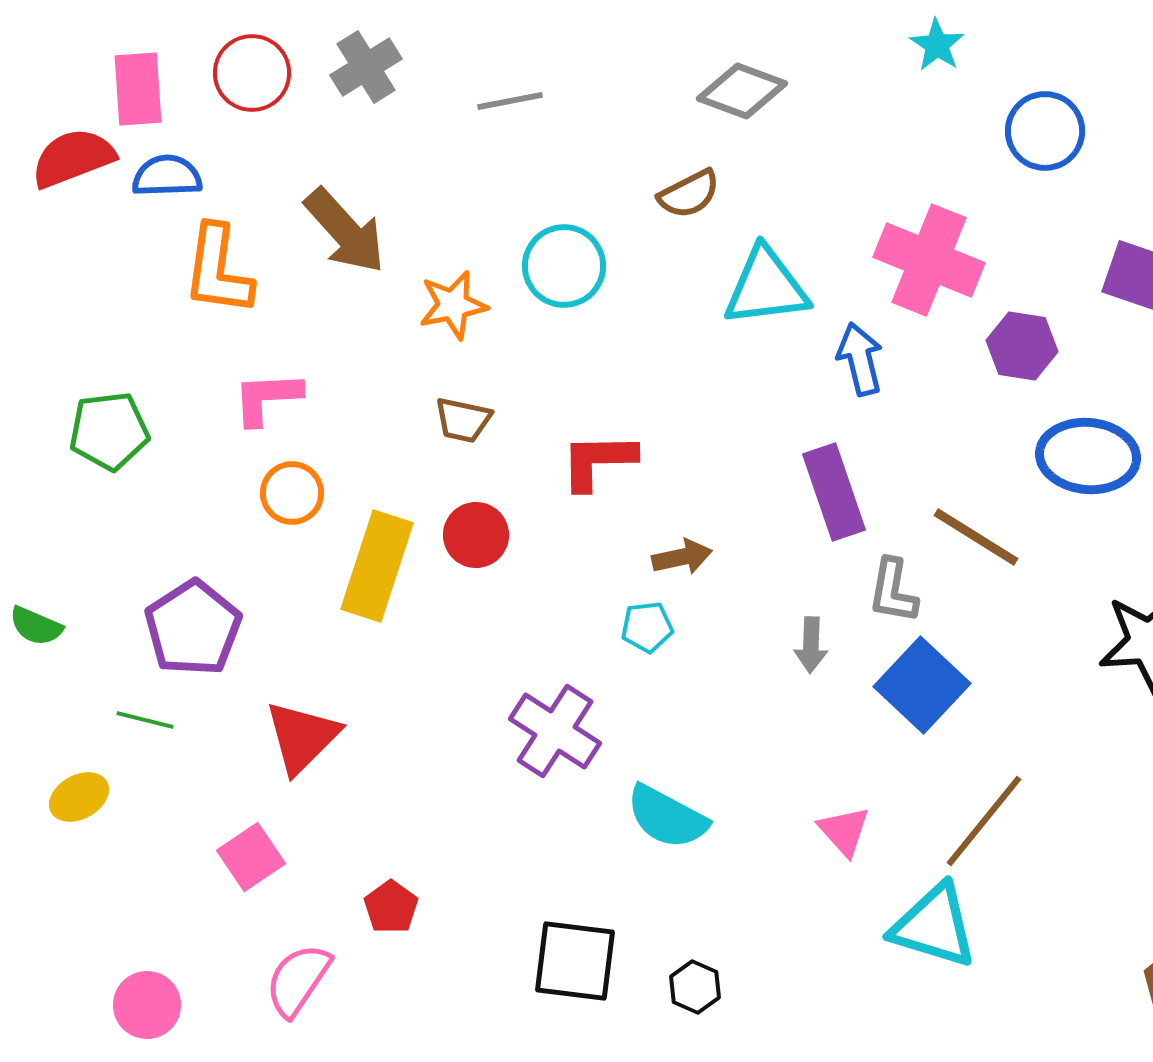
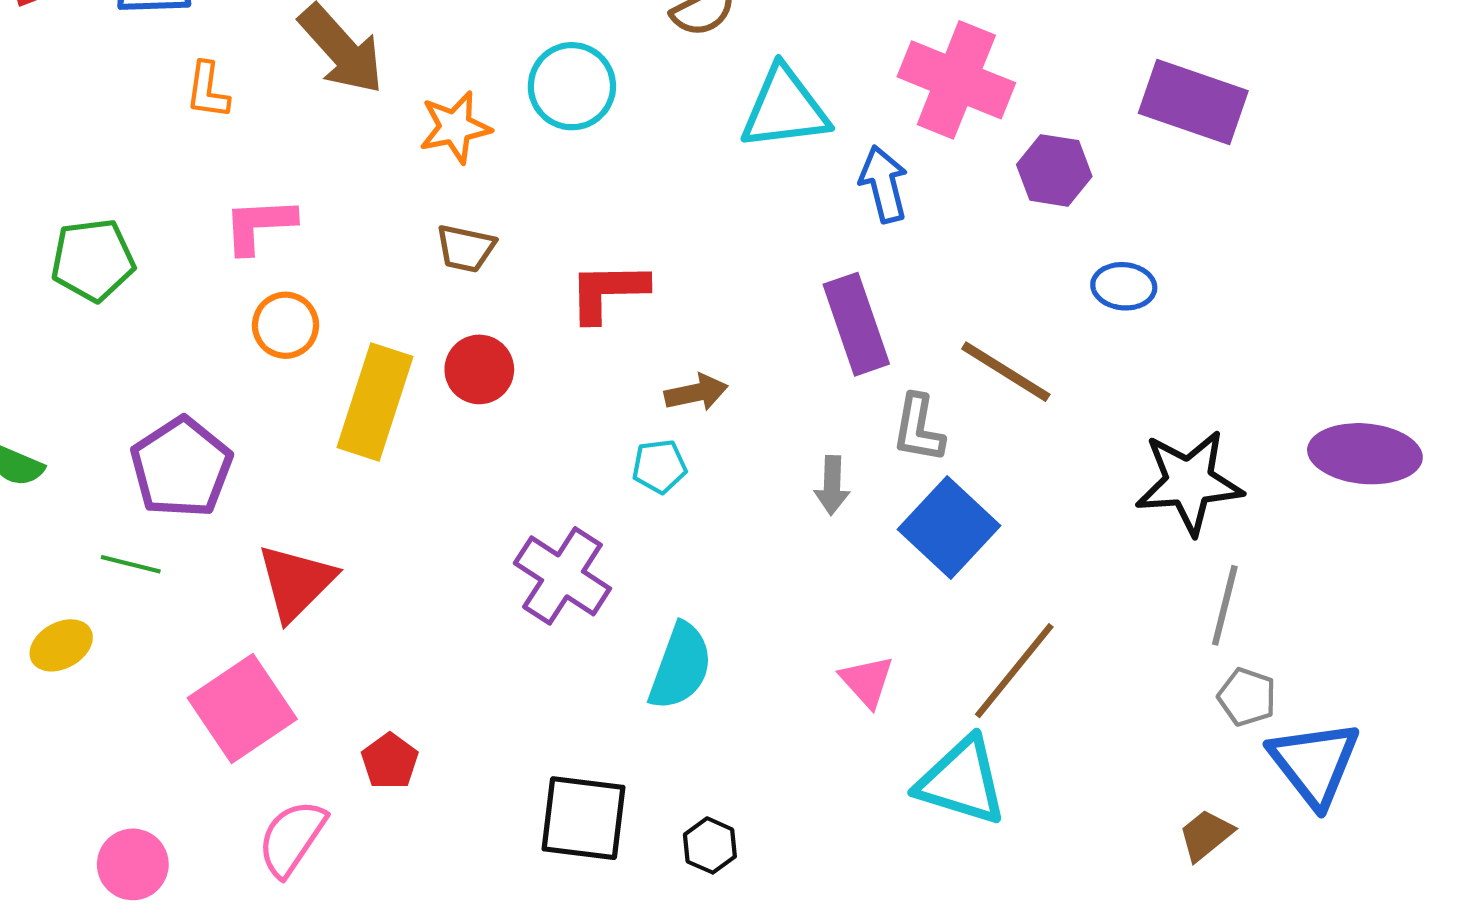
orange L-shape: (218, 270) -> (208, 90), size x0.6
blue ellipse: (1088, 456) -> (1124, 286), size x0.6
cyan semicircle: (667, 817) -> (680, 666), turned -98
pink square: (251, 857) -> (242, 709), size x1.5

